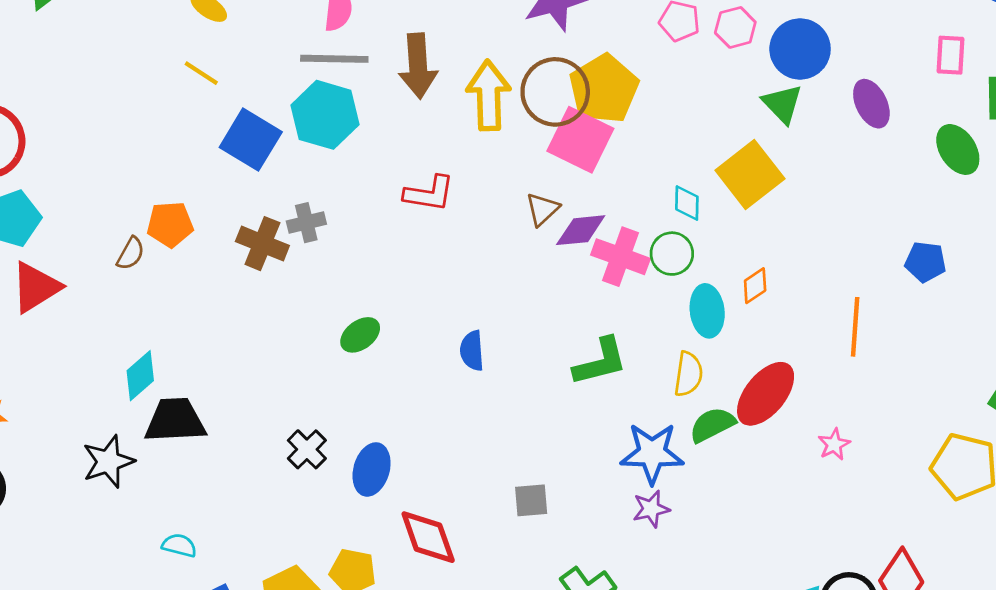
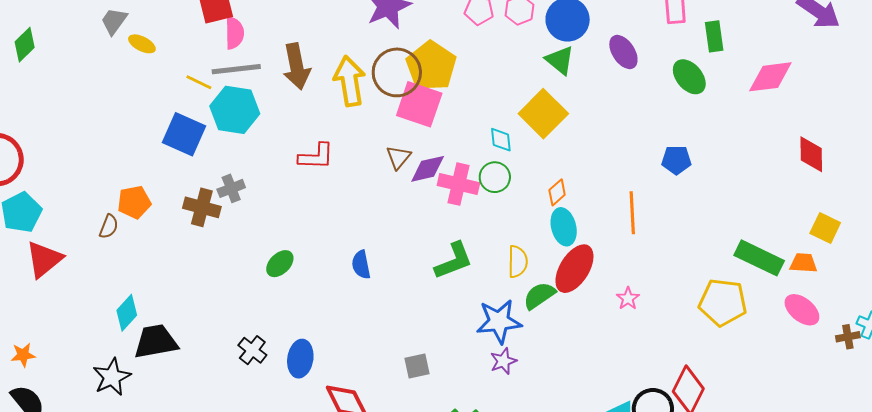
yellow line: (201, 73) -> (199, 82), moved
cyan ellipse: (707, 311) -> (564, 227), moved

